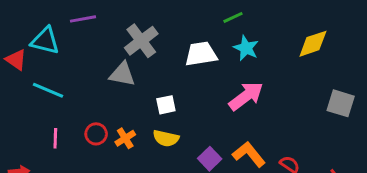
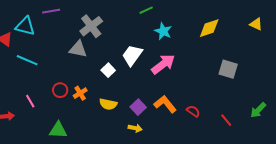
green line: (233, 17) -> (146, 10), moved
white trapezoid: (201, 54) -> (132, 55), moved, turned -45
white square: (166, 105) -> (108, 70), turned -32
pink line: (55, 138) -> (30, 101), moved, turned -32
yellow semicircle: (166, 138) -> (108, 104), moved

